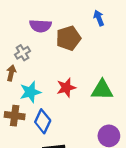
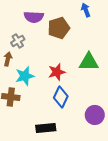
green triangle: (102, 90) -> (89, 62), moved
blue diamond: (43, 121) -> (61, 97), moved

